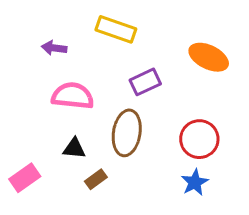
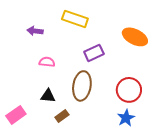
pink semicircle: (73, 96) -> (47, 62), size x0.6

